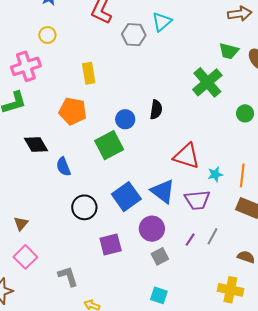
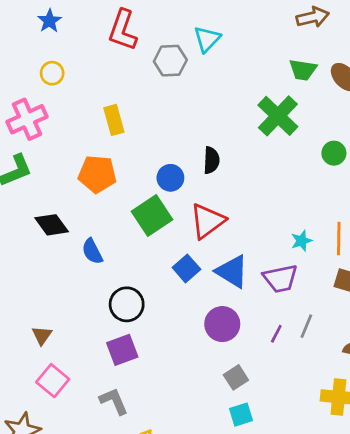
red triangle: (187, 156) -> (207, 221), moved, turned -48
blue square: (126, 197) -> (186, 268), moved, size x0.7
purple square: (111, 244) -> (122, 350), moved
gray square: (160, 256) -> (236, 377), moved
cyan square: (159, 295) -> (241, 415), turned -30

